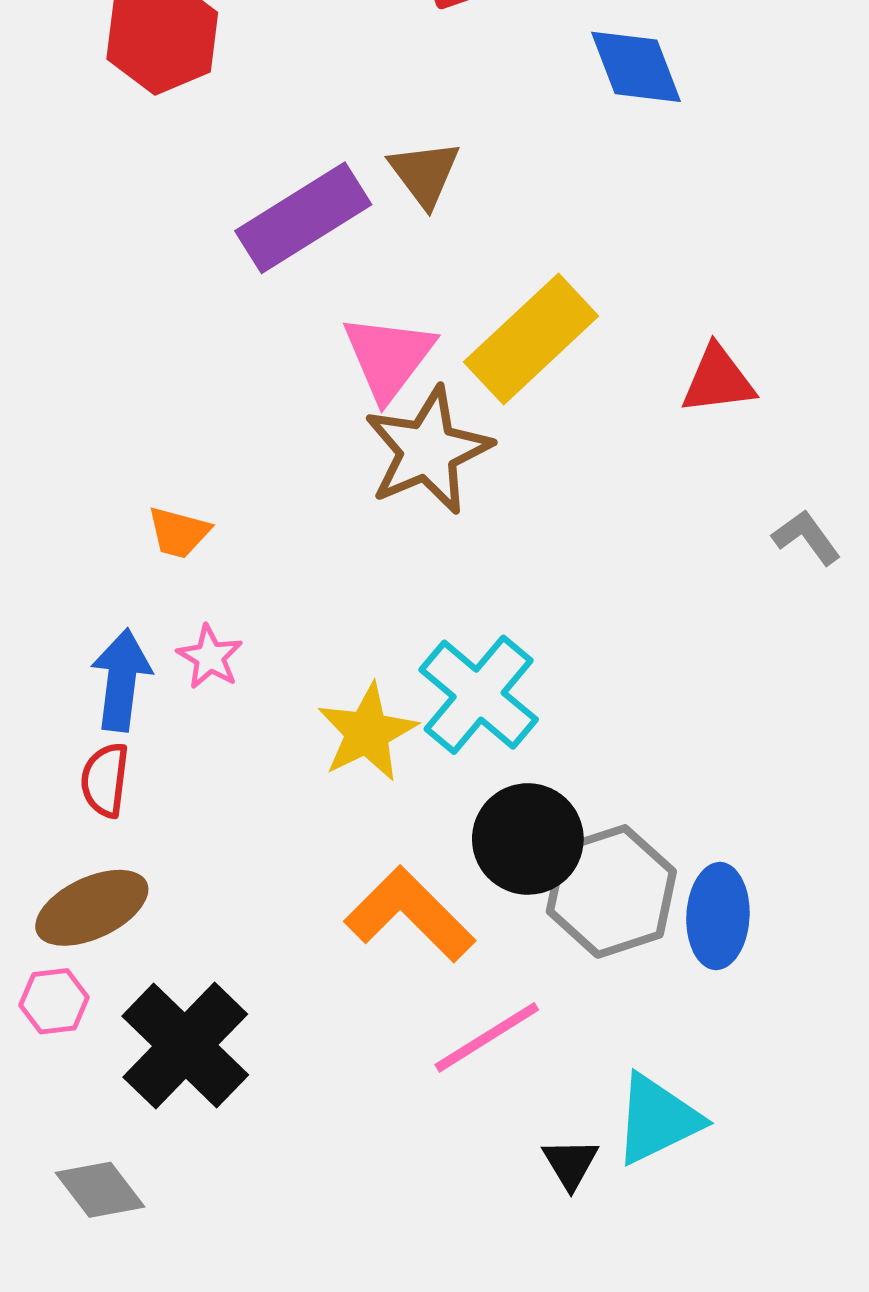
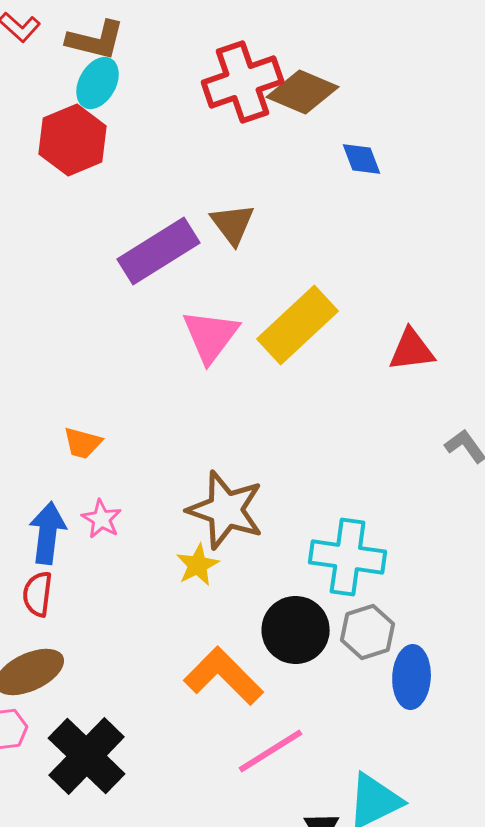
blue diamond: (636, 67) -> (362, 159), size x0.7
brown star: (428, 450) -> (226, 510), moved, turned -30
cyan cross: (479, 695) -> (348, 557), moved, turned -32
yellow star: (367, 732) -> (198, 565), size x0.7
gray hexagon: (611, 891) -> (368, 632), moved, size x0.7

